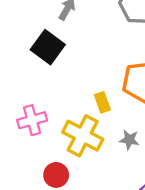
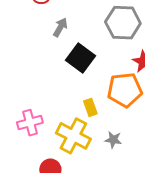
black square: (48, 47) -> (80, 58), moved

